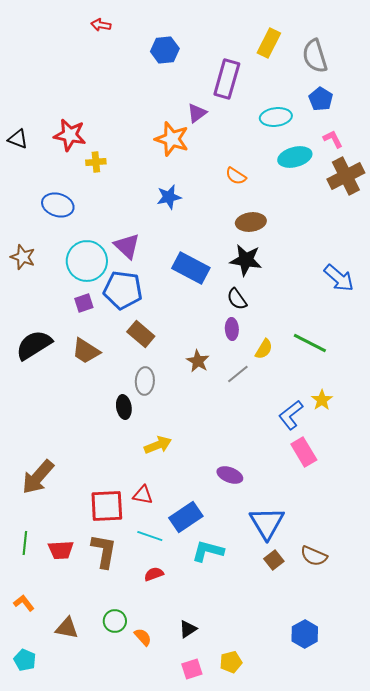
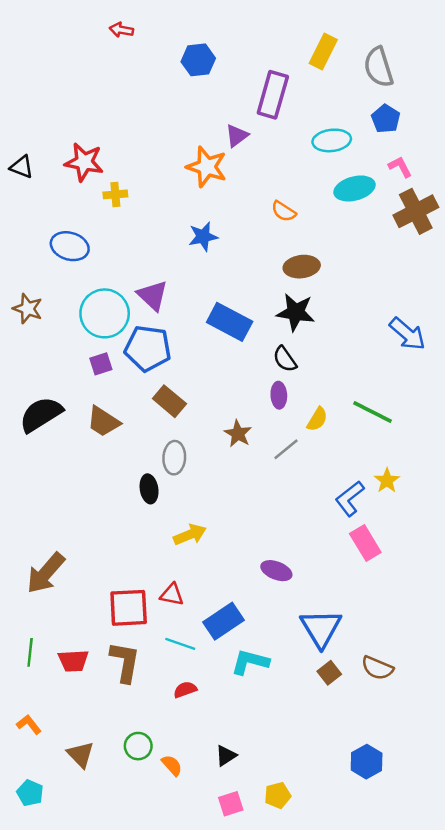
brown triangle: (67, 628) -> (81, 754), turned 35

